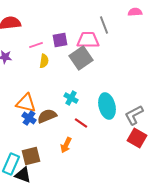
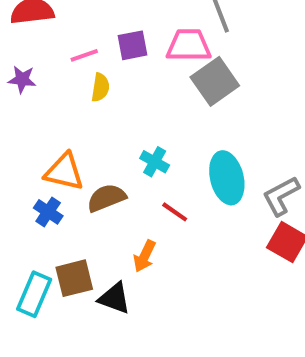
gray square: (81, 58) -> (215, 81), moved
blue cross: (29, 118) -> (48, 212), moved
black triangle: (23, 175) -> (114, 298), moved

